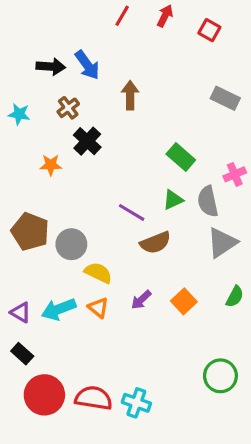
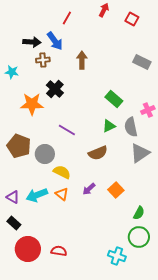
red line: (122, 16) -> (67, 18), moved
brown cross: (68, 108) -> (43, 60), moved, turned 32
orange star: (51, 165) -> (32, 104), size x1.6
purple line: (132, 212) -> (67, 130), moved
green semicircle: (235, 297) -> (139, 213), moved
red semicircle: (94, 398) -> (59, 251), size x0.7
cyan cross: (136, 403) -> (117, 256), moved

